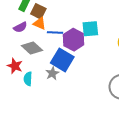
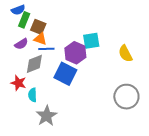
blue line: (55, 32) -> (46, 49), moved
gray diamond: (32, 48) -> (34, 64), turned -60
gray star: (52, 73) -> (47, 116), moved, size x1.5

